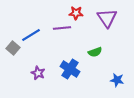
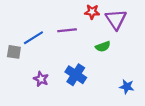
red star: (76, 13) -> (92, 12), moved
gray square: (13, 48) -> (14, 52), turned -32
green semicircle: (95, 52) -> (103, 46), moved

